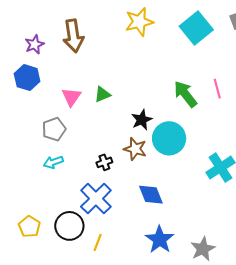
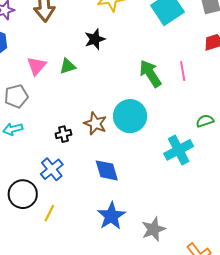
black star: (142, 120) -> (95, 39), moved
blue cross: (96, 199) -> (52, 169), size x0.7

